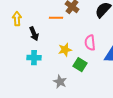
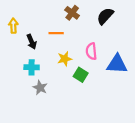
orange line: (56, 18) -> (56, 33), moved
gray star: (60, 82) -> (40, 88), moved

